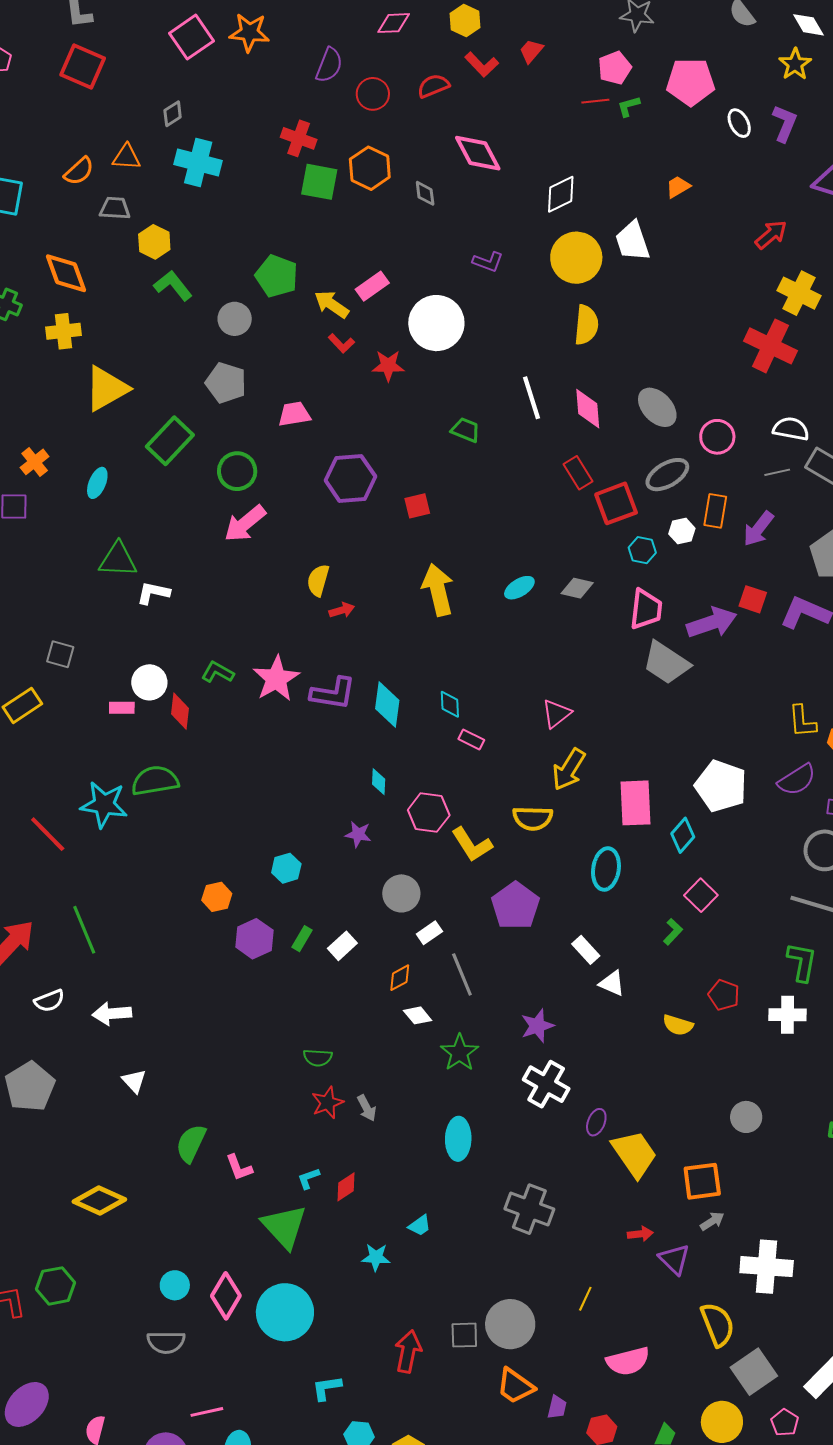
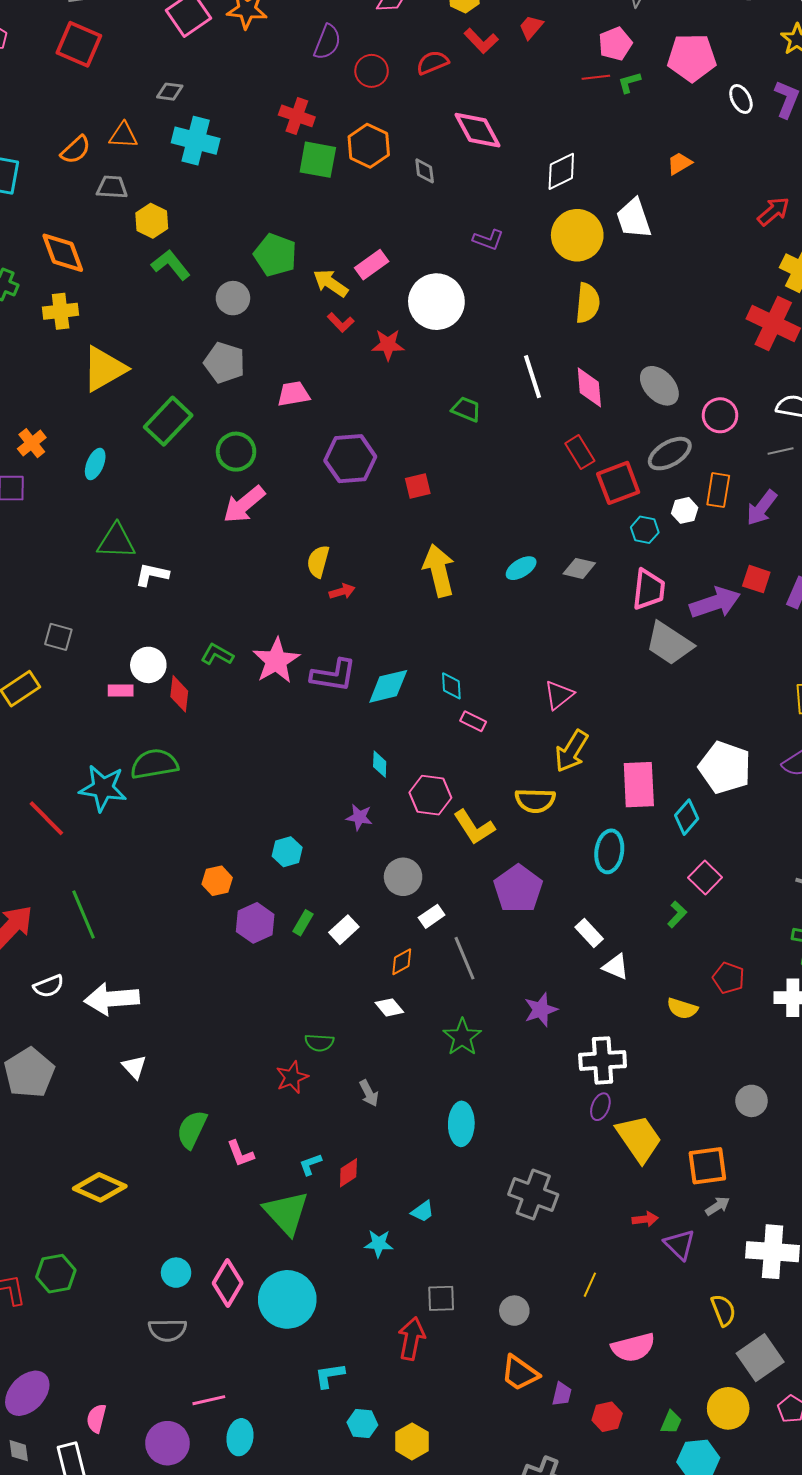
gray diamond: (173, 114) -> (170, 92), turned 40
cyan diamond: (387, 704) -> (388, 686), turned 69
white arrow: (112, 1014) -> (112, 999), size x1.4
white diamond: (418, 1015) -> (389, 1007), moved
white cross: (546, 1084) -> (603, 1060), moved, turned -33
red star: (327, 1103) -> (292, 1077), moved
gray circle: (510, 1324) -> (514, 1311), size x0.6
yellow semicircle: (718, 1324) -> (723, 1310), size x0.7
gray square: (464, 1335) -> (441, 1298), moved

